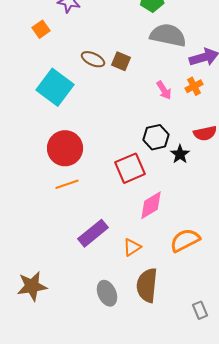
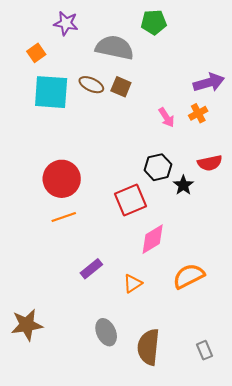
gray semicircle: (168, 35) -> (115, 48), moved
cyan square: (55, 87) -> (51, 92), moved, turned -33
purple rectangle: (93, 233) -> (91, 269), size x0.7
brown semicircle: (147, 285) -> (148, 347), moved

